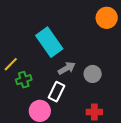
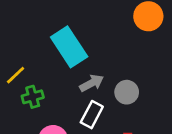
white rectangle: (57, 92) -> (92, 115), moved

